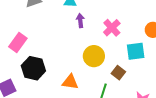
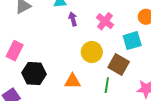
brown square: (118, 73) -> (119, 64), size x1.5

